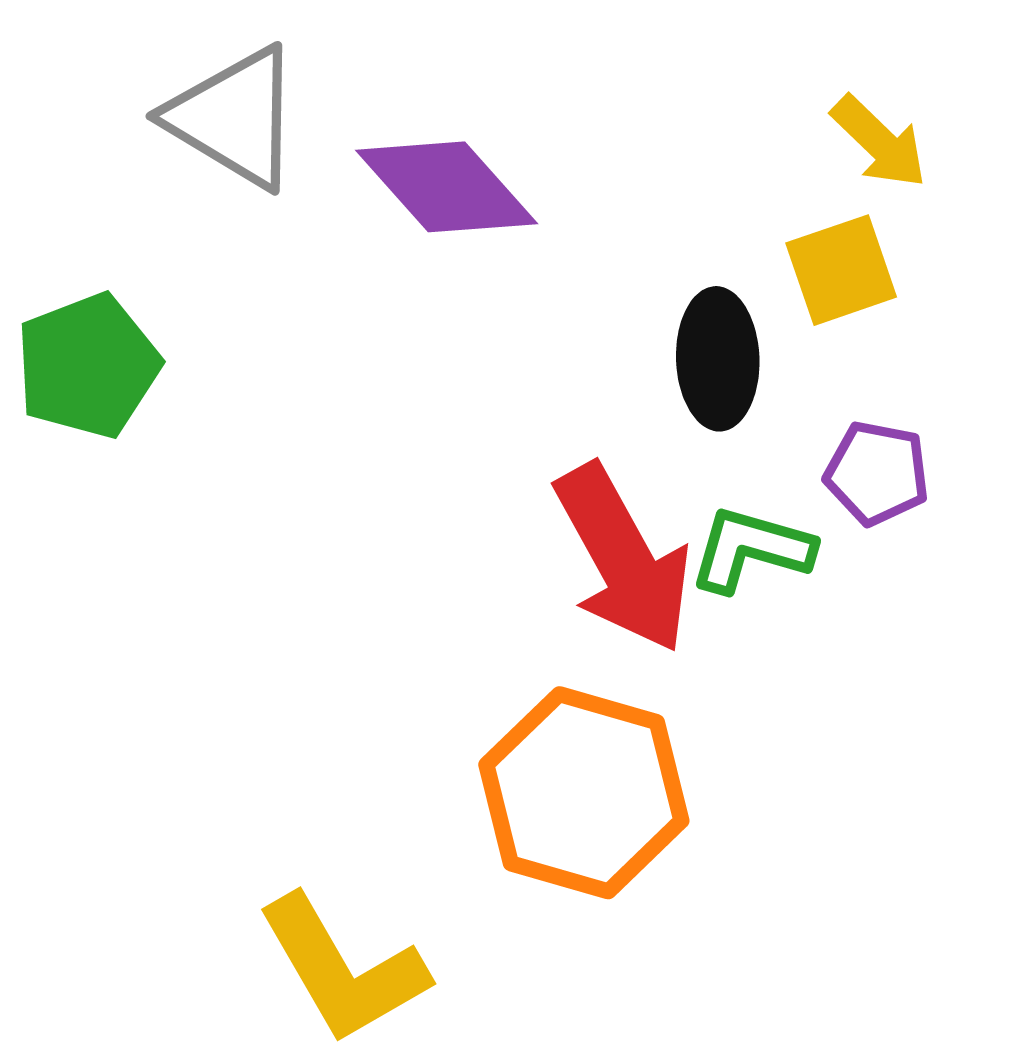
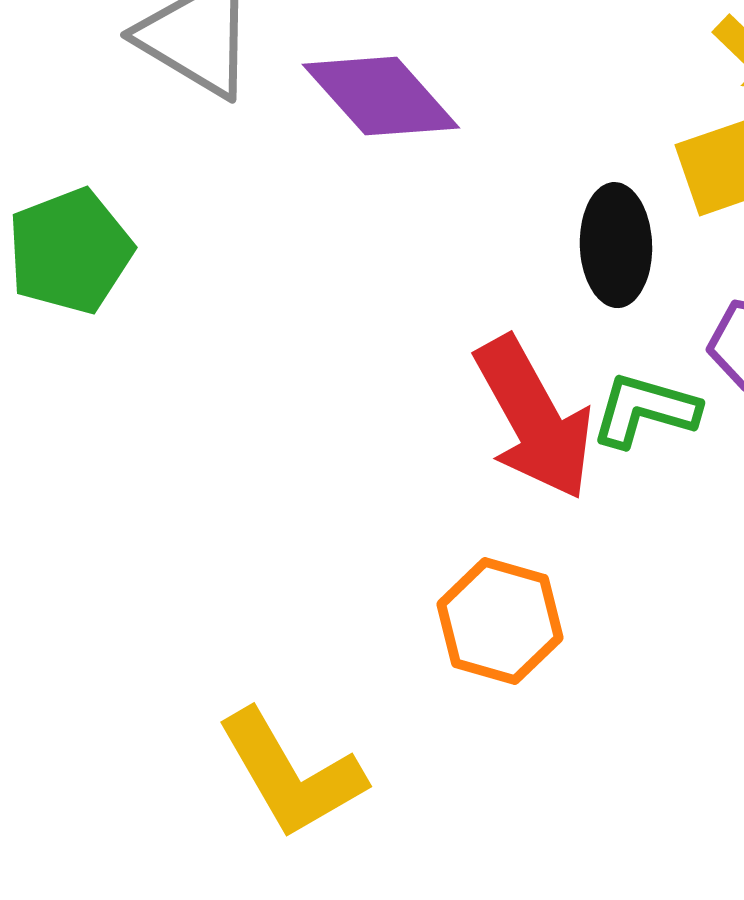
orange hexagon: (584, 793) -> (500, 621), size x0.7

